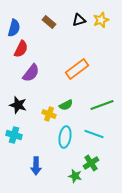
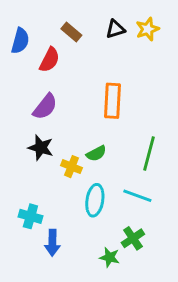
red semicircle: (21, 49) -> (49, 60), moved
orange rectangle: (77, 69) -> (112, 101), turned -50
black star: (18, 105) -> (41, 148), moved
green line: (102, 105) -> (149, 153), turned -55
cyan cross: (14, 135) -> (30, 216), moved

